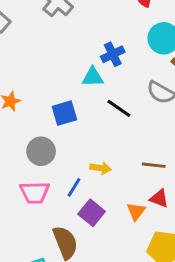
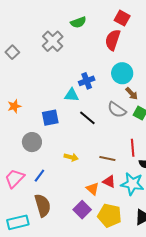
blue line: (74, 187) -> (39, 176), moved
pink trapezoid: (35, 193) -> (15, 178), moved, turned 130
orange triangle: (136, 211) -> (93, 189), turned -32
purple square: (92, 213) -> (82, 210), moved

